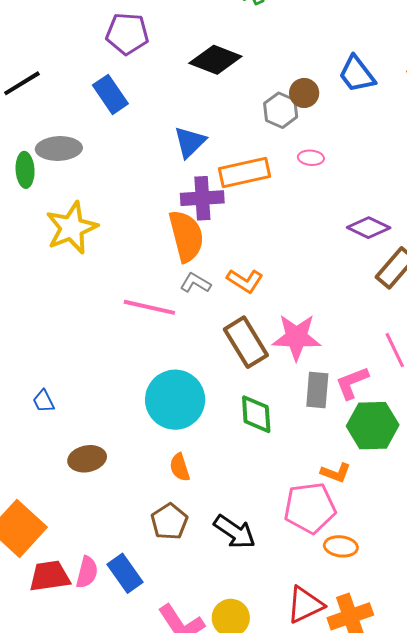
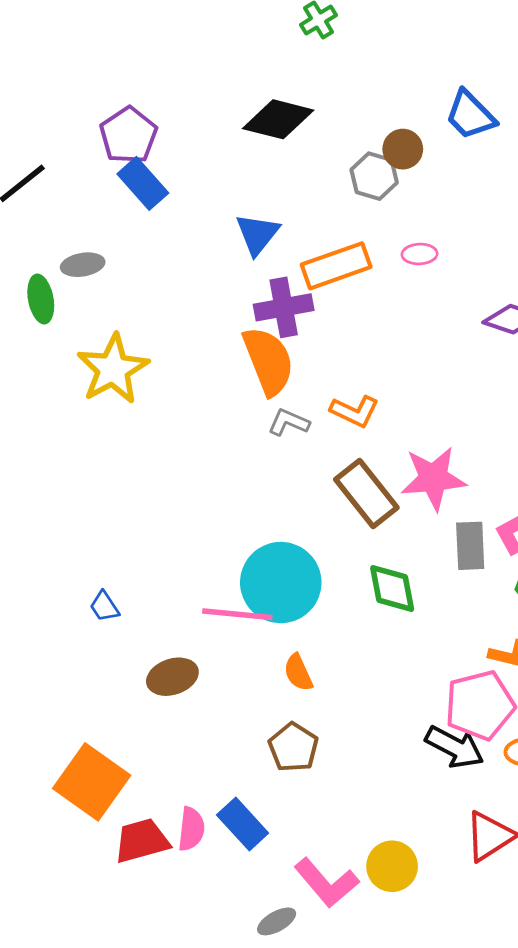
purple pentagon: (127, 34) -> (128, 135), moved, turned -30
gray ellipse: (59, 149) -> (83, 265), size x0.7
pink ellipse: (311, 158) -> (420, 254), moved
pink line: (149, 307) -> (237, 614), moved
black arrow: (235, 532) -> (455, 747), moved

